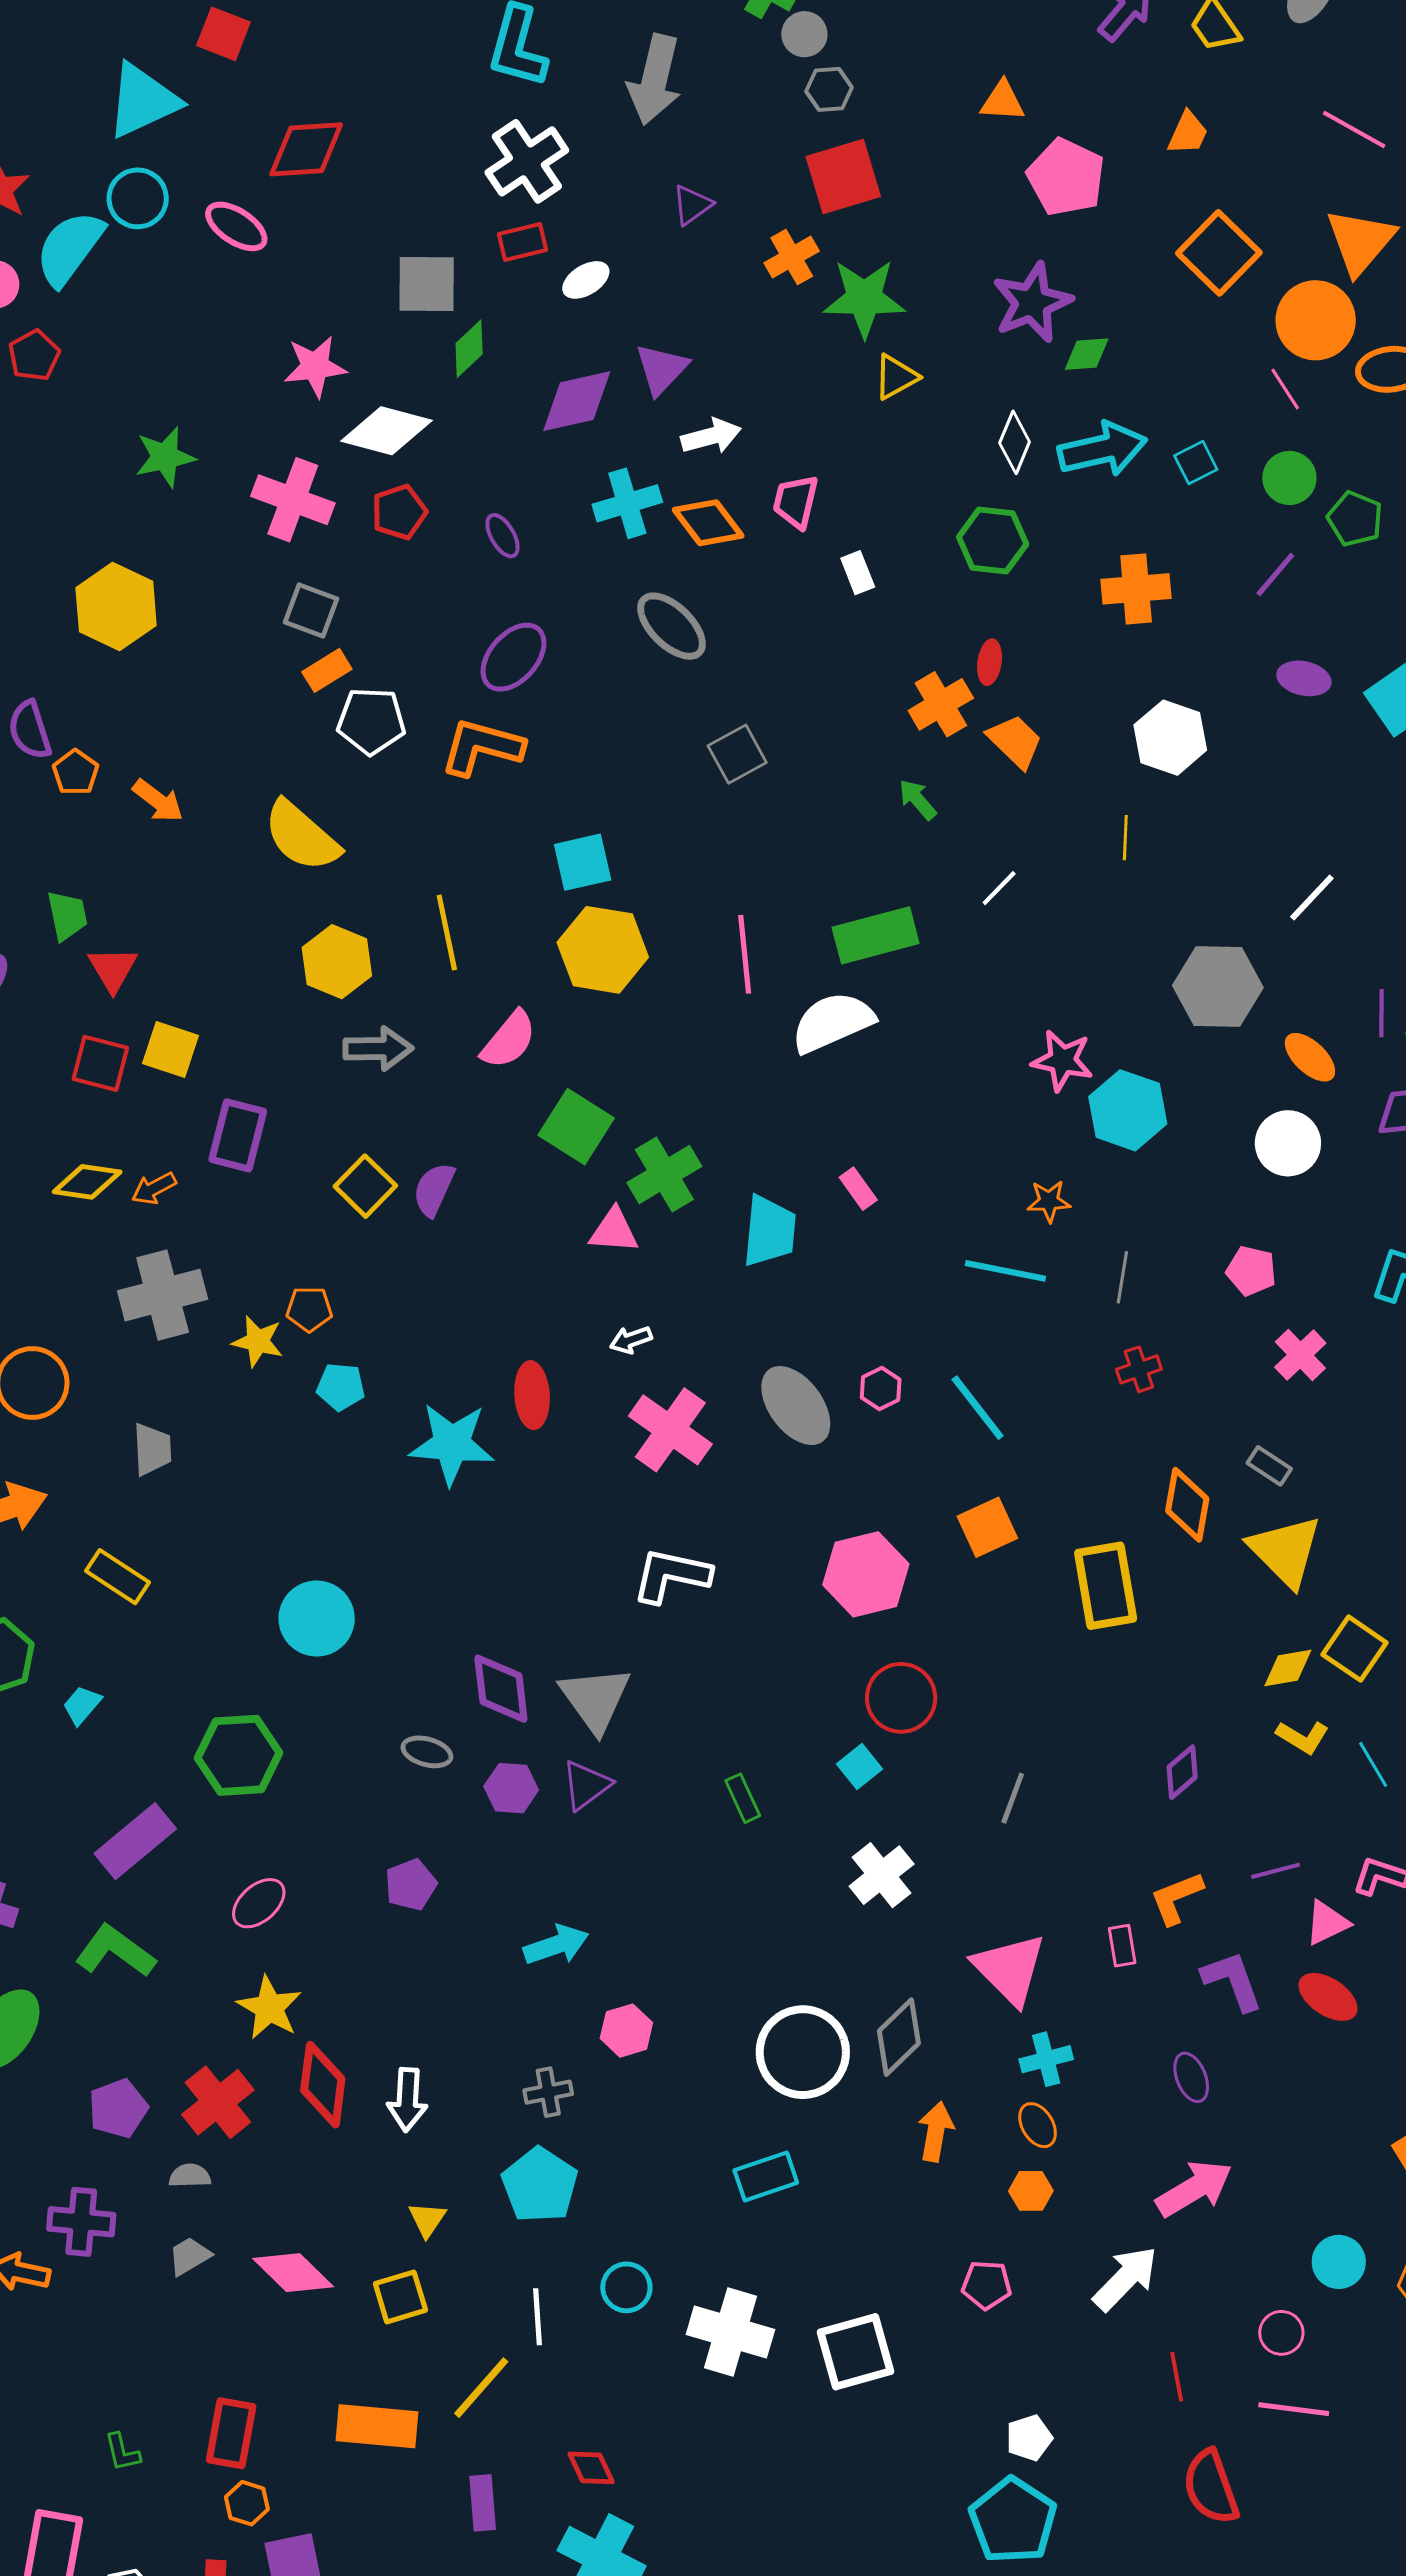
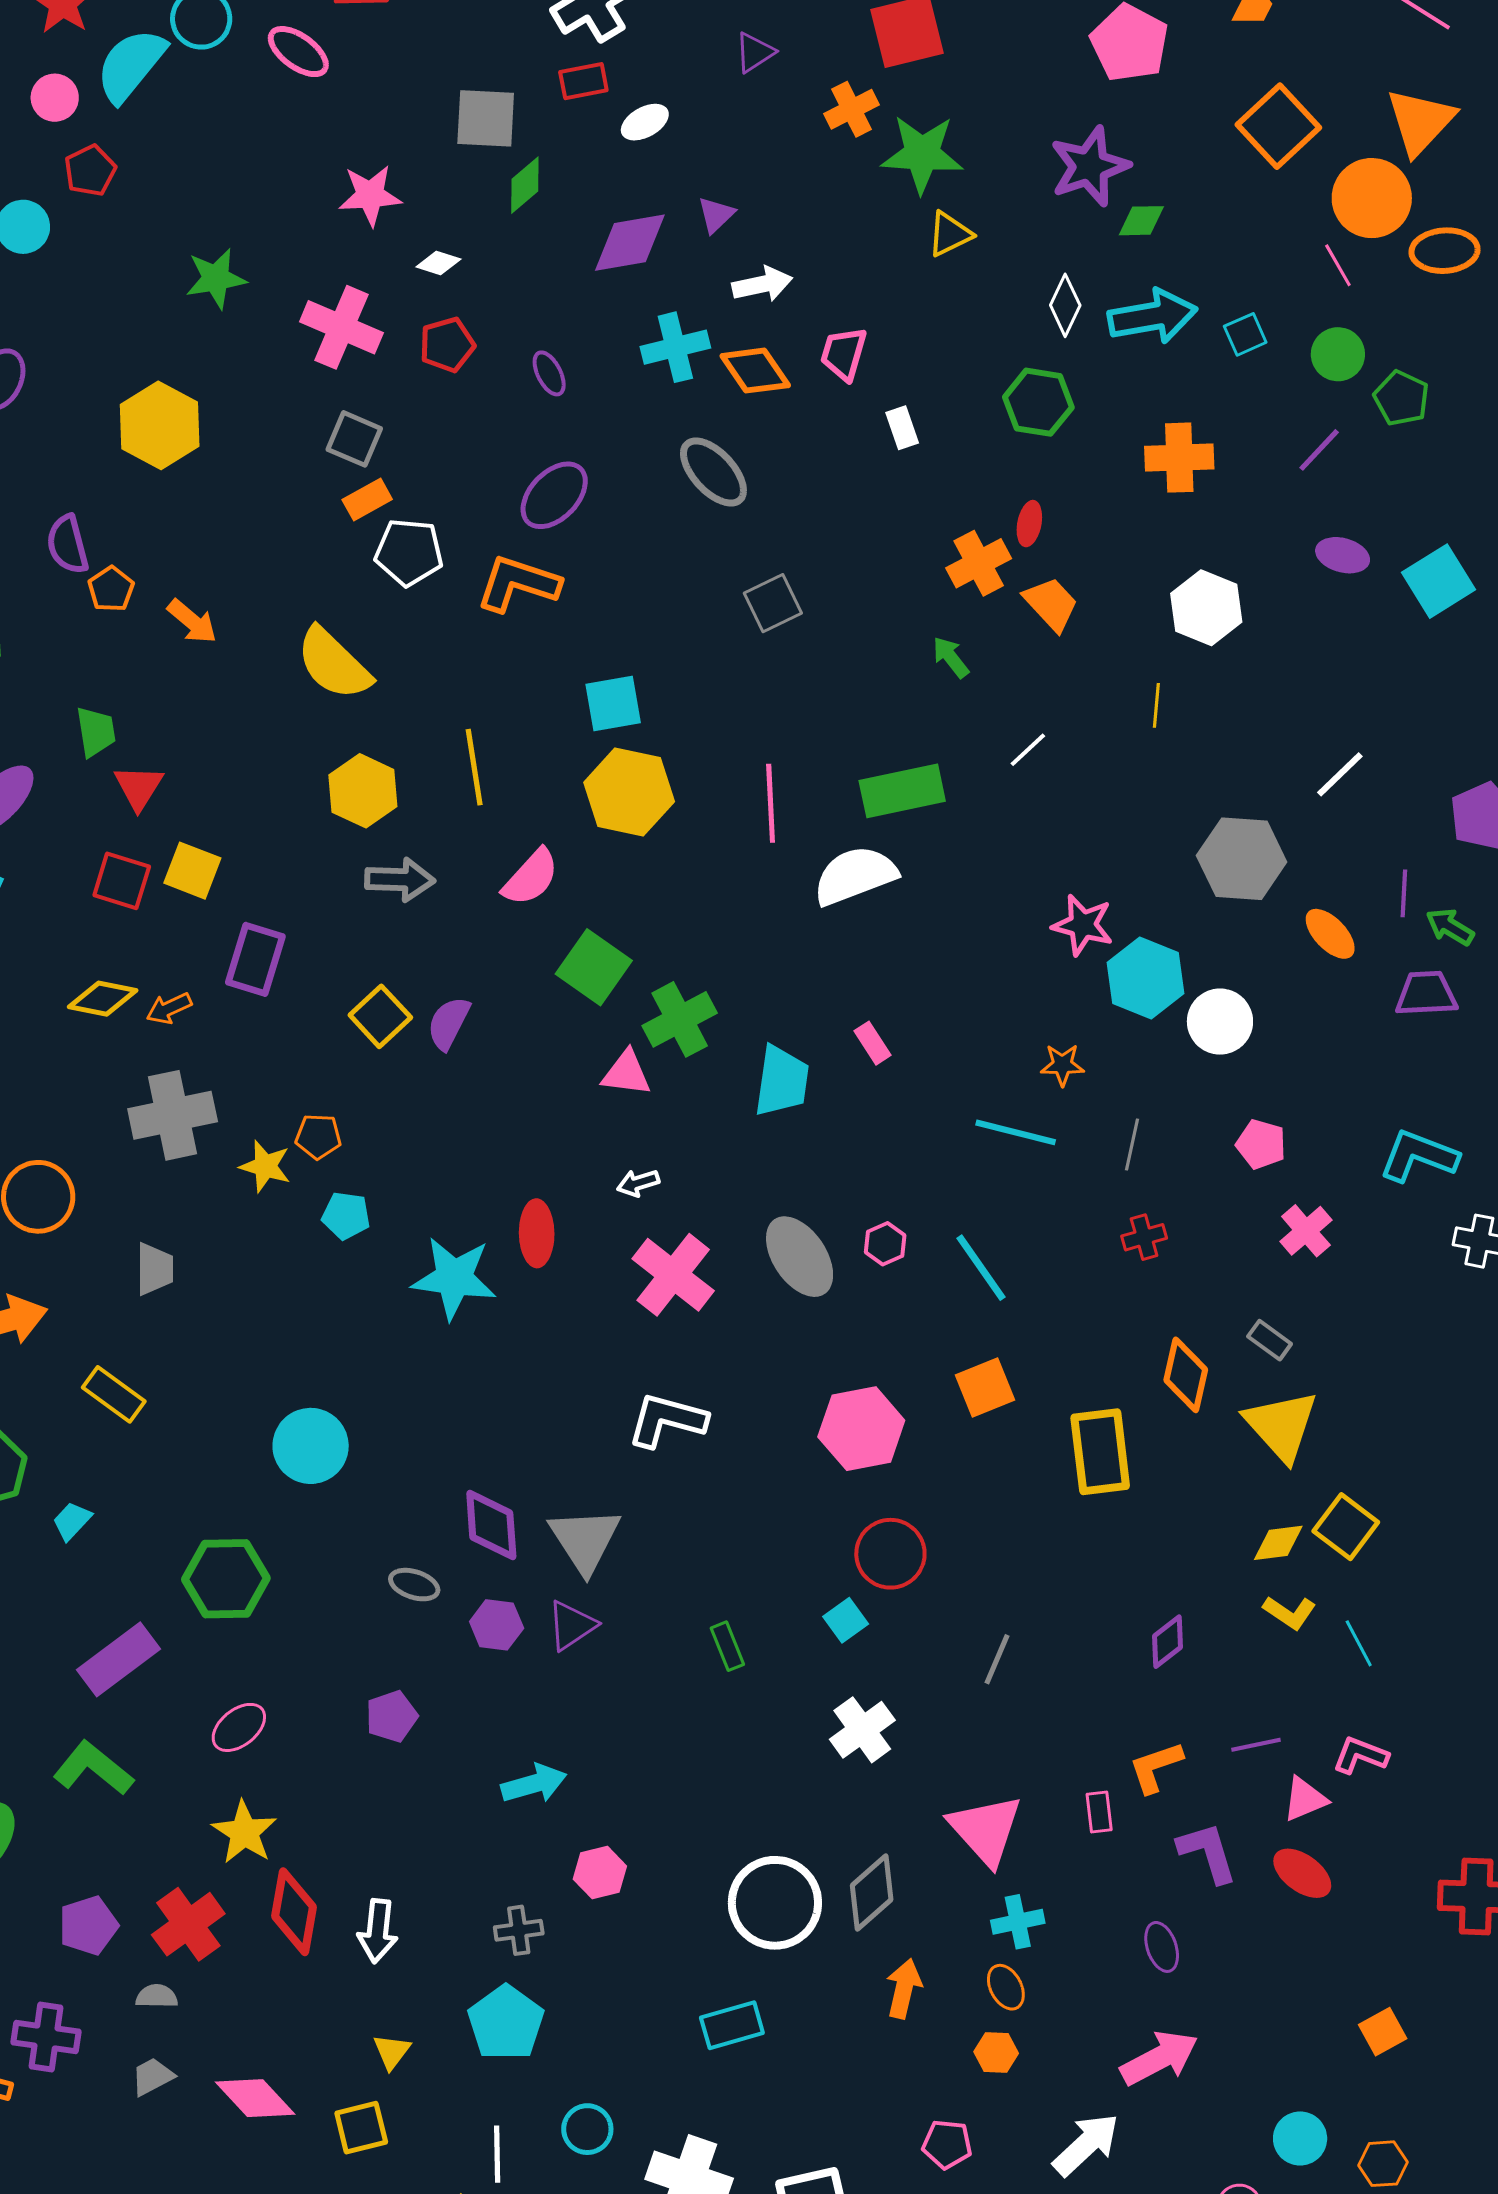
purple triangle: (661, 369) -> (716, 215), size x0.7
white diamond: (387, 431) -> (438, 263), size x0.5
white circle: (1288, 1143) -> (1220, 1022), moved

